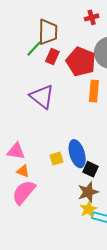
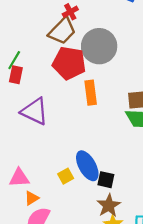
brown trapezoid: (48, 32) -> (62, 31), moved, turned 56
red rectangle: (52, 57) -> (16, 75), moved
orange triangle: (23, 171) -> (32, 198), turned -40

